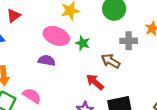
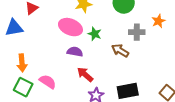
purple semicircle: (47, 60) -> (75, 52), moved
red arrow: (95, 82) -> (85, 75), moved

